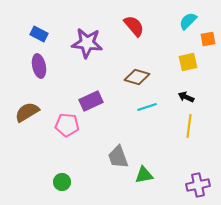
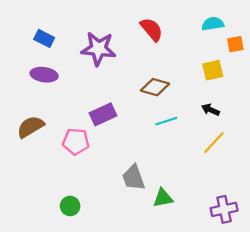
cyan semicircle: (188, 21) -> (213, 24), turned 36
purple ellipse: (39, 66) -> (44, 75), turned -70
yellow line: (189, 126) -> (214, 143), turned 35

